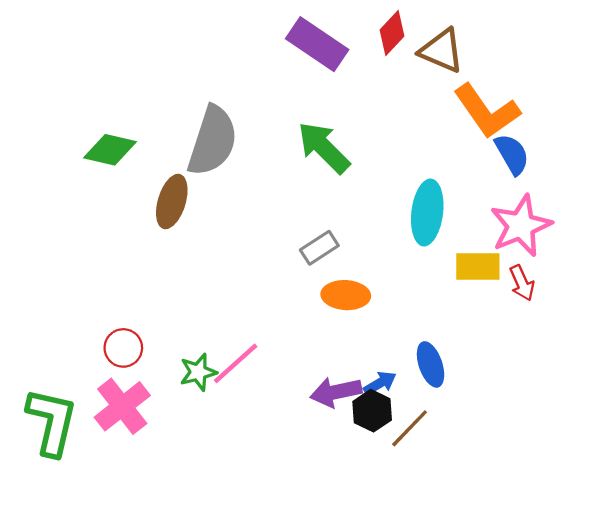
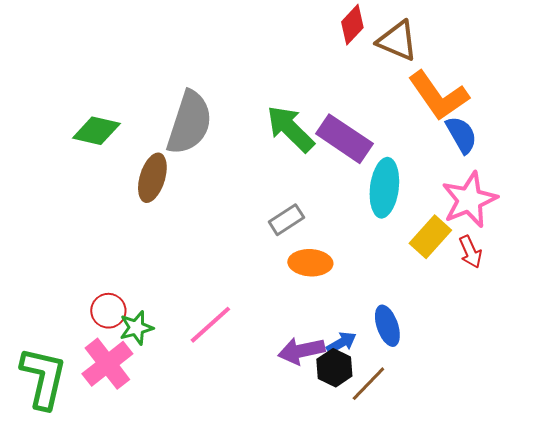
purple rectangle: (317, 44) -> (344, 139), moved
yellow rectangle: (478, 266) -> (430, 237), turned -48
green star: (198, 372) -> (136, 328), moved

